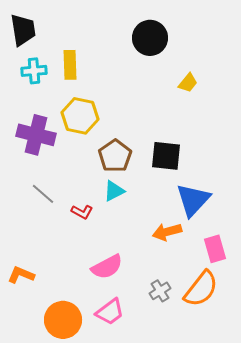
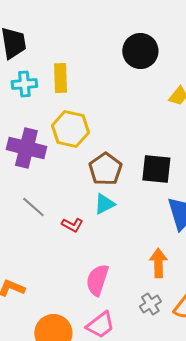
orange arrow: (167, 232) -> (158, 263), moved, turned 104
pink semicircle: (107, 267) -> (97, 280), turned 136

